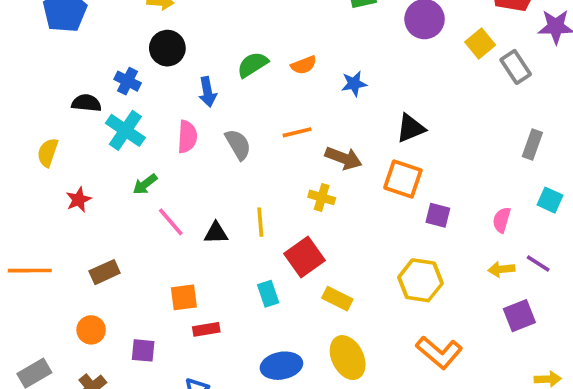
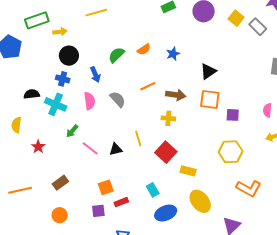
blue cross: (128, 81) -> (63, 79), moved
cyan rectangle: (268, 294) -> (153, 190), moved
purple square: (143, 350) -> (98, 211), moved

